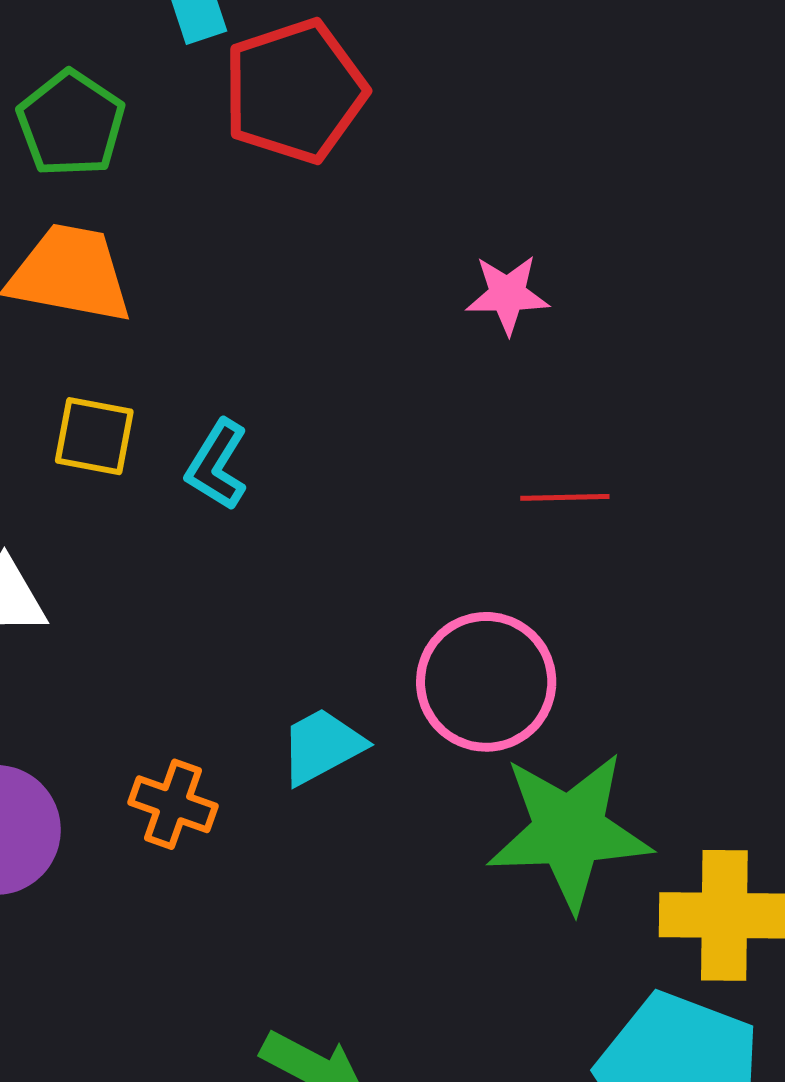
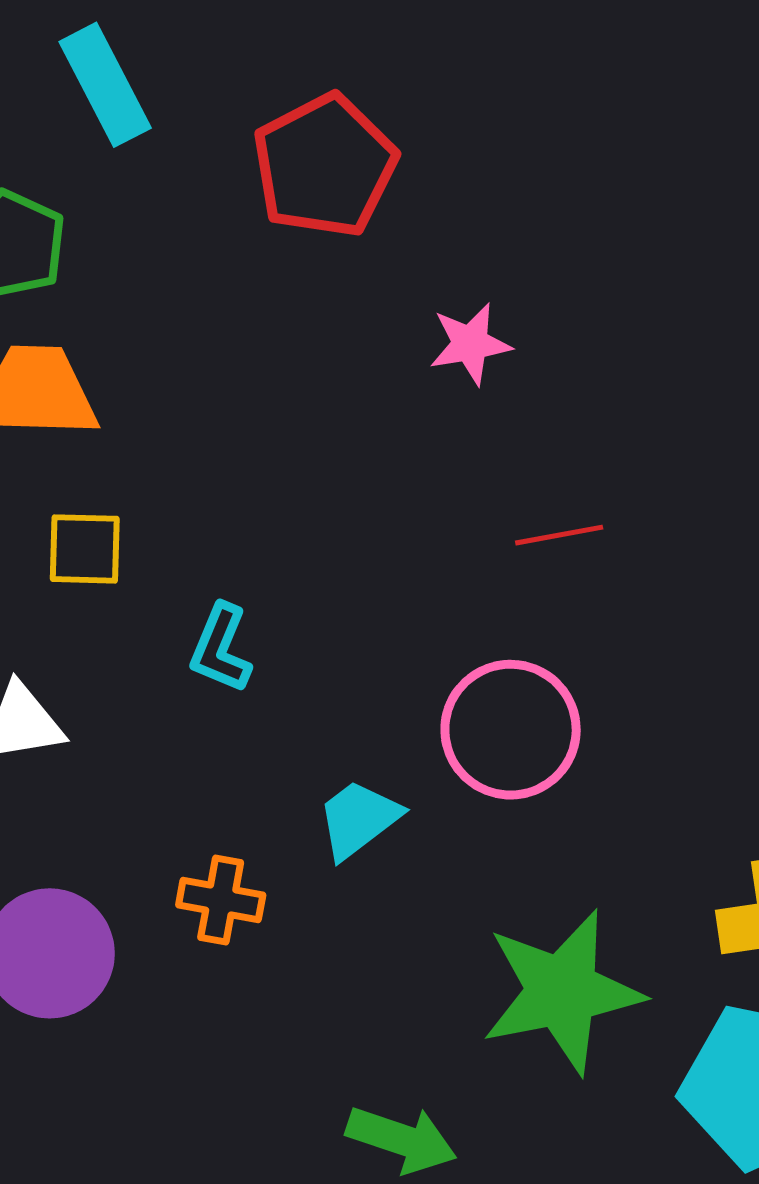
red pentagon: (295, 91) -> (325, 166), moved
cyan L-shape: (217, 465) -> (221, 648), moved
green star: (569, 831) -> (562, 992), moved

